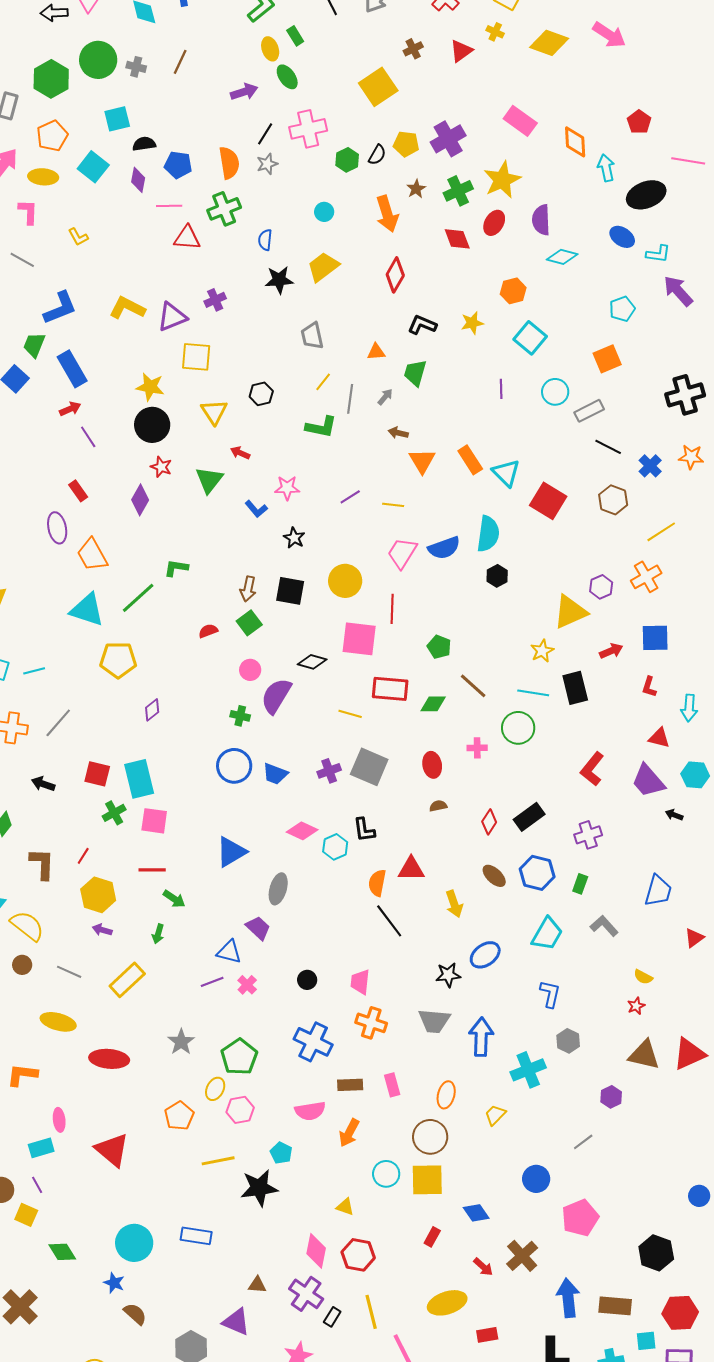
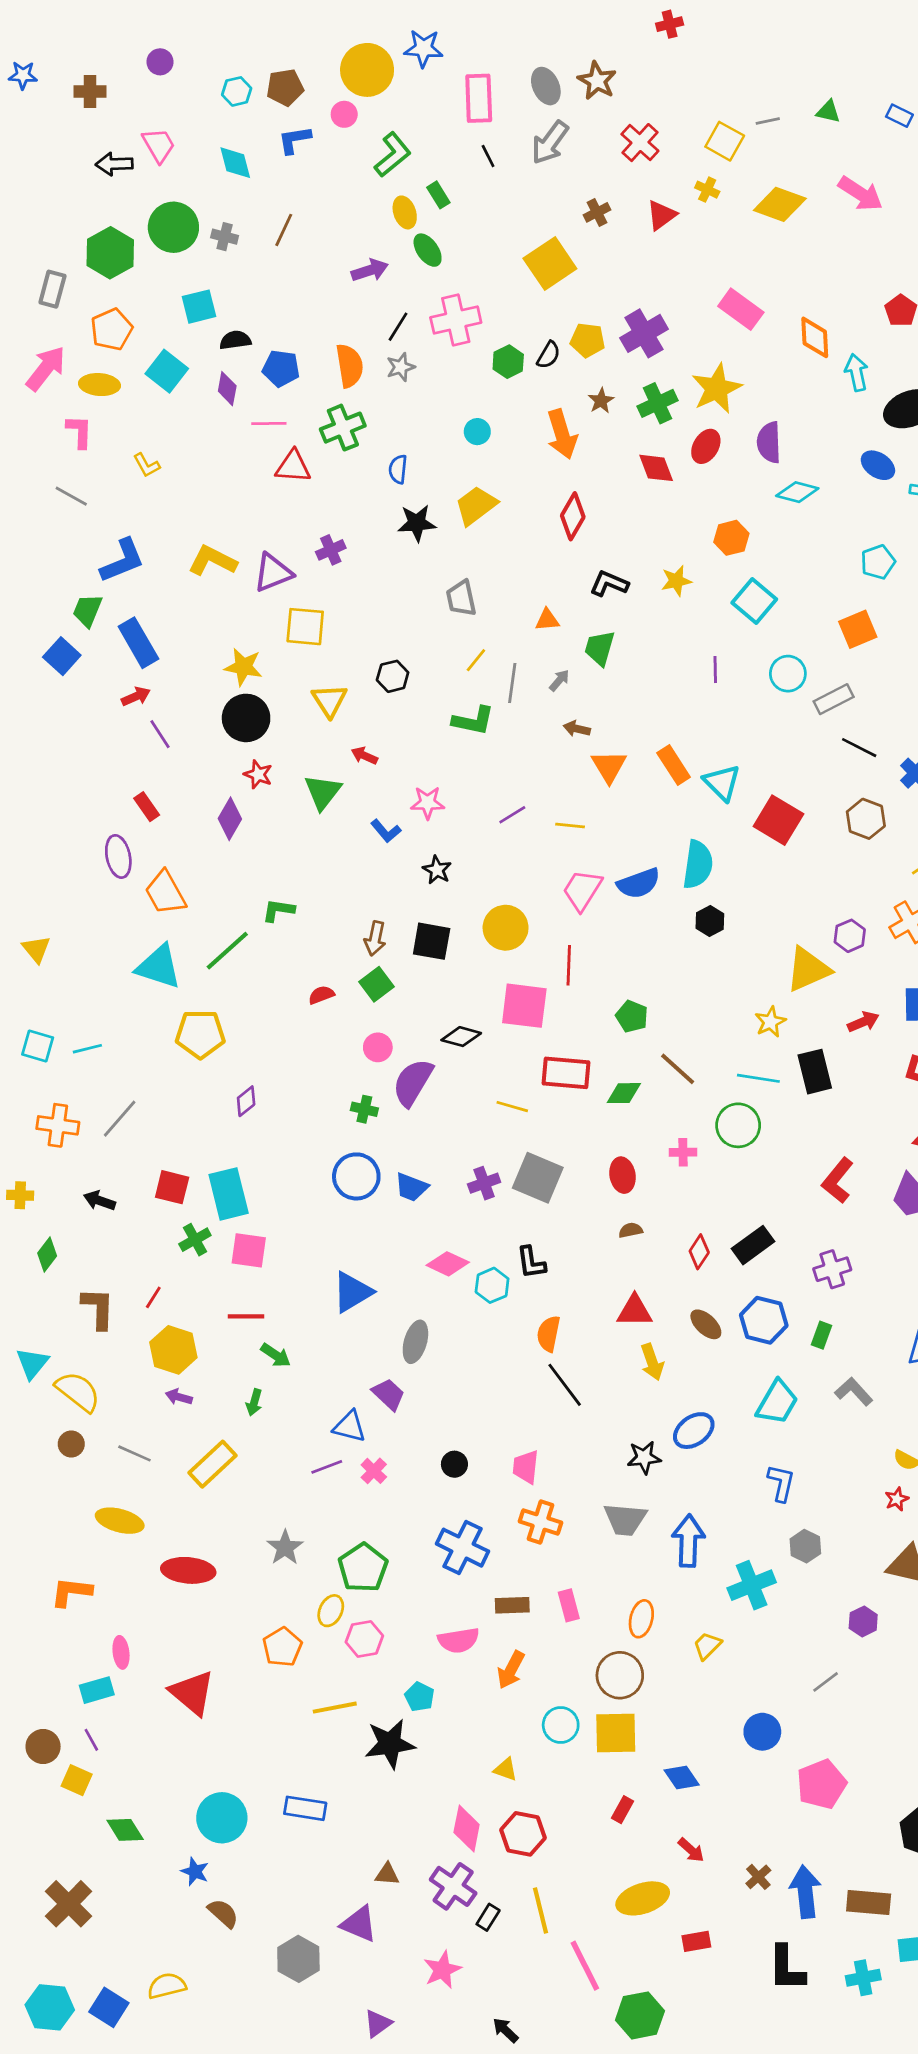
red triangle: (411, 869) -> (635, 1311), moved
brown cross: (522, 1256) -> (758, 1877), moved, size x0.6

